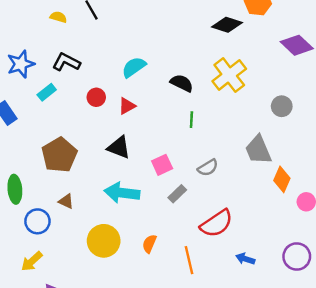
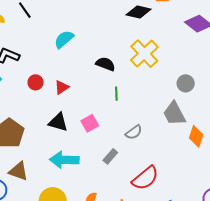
cyan semicircle: (134, 67) -> (64, 39), moved
gray circle: (282, 106) -> (186, 83), moved
pink square: (162, 165) -> (90, 123), moved
brown triangle: (66, 201) -> (18, 171), size x1.5

